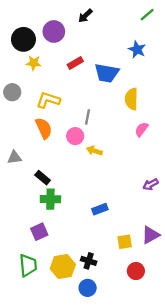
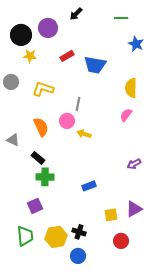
green line: (147, 15) -> (121, 18), moved, turned 40
blue star: (137, 49) -> (136, 44), moved
yellow semicircle: (131, 99) -> (131, 88), moved
orange semicircle: (44, 128) -> (41, 127), moved
gray triangle: (14, 157) -> (13, 140), turned 32

